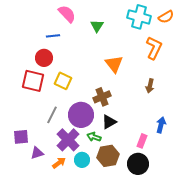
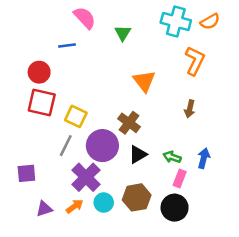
red circle: (44, 58) -> (39, 72), moved
yellow square: (63, 81) -> (76, 116), moved
brown cross: (102, 97) -> (129, 123), turned -30
green arrow: (94, 137) -> (172, 157), moved
purple triangle: (37, 153) -> (44, 209), moved

